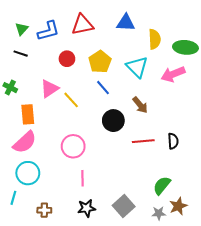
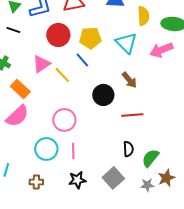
red circle: (67, 59) -> (58, 35), size x1.5
yellow pentagon: (100, 62) -> (90, 38), turned 30
blue line: (103, 88) -> (82, 60), moved
orange rectangle: (28, 114) -> (20, 89), turned -42
black semicircle: (173, 141) -> (128, 149), moved
cyan circle: (28, 173) -> (46, 149), moved

